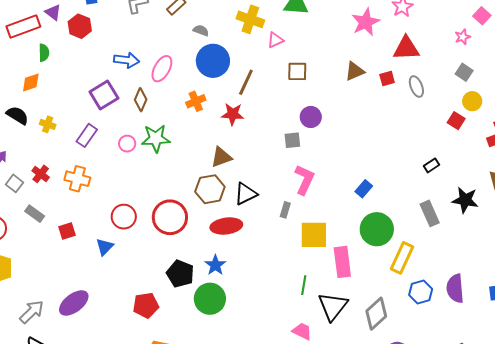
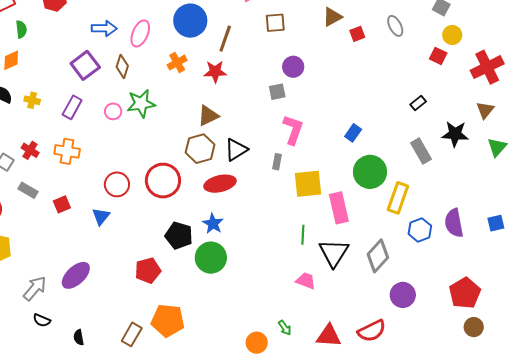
red square: (387, 78) -> (357, 34), moved

